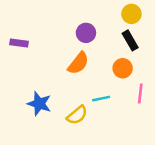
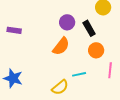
black rectangle: (130, 40) -> (89, 28), moved
blue star: (39, 104) -> (13, 78), moved

